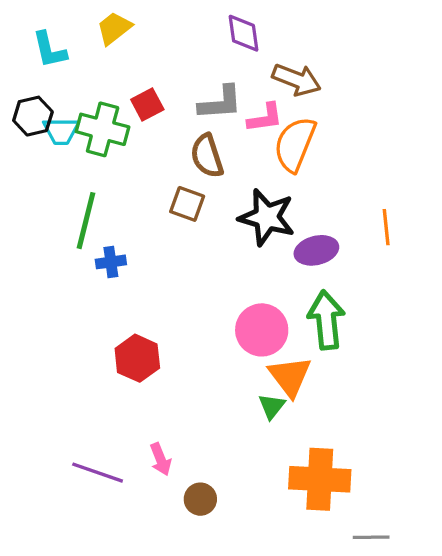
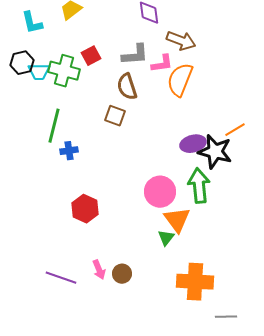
black star: (267, 217) -> (215, 152), moved
orange line: (386, 227) -> (235, 130), turned 65
brown circle: (200, 499) -> (122, 274), moved

